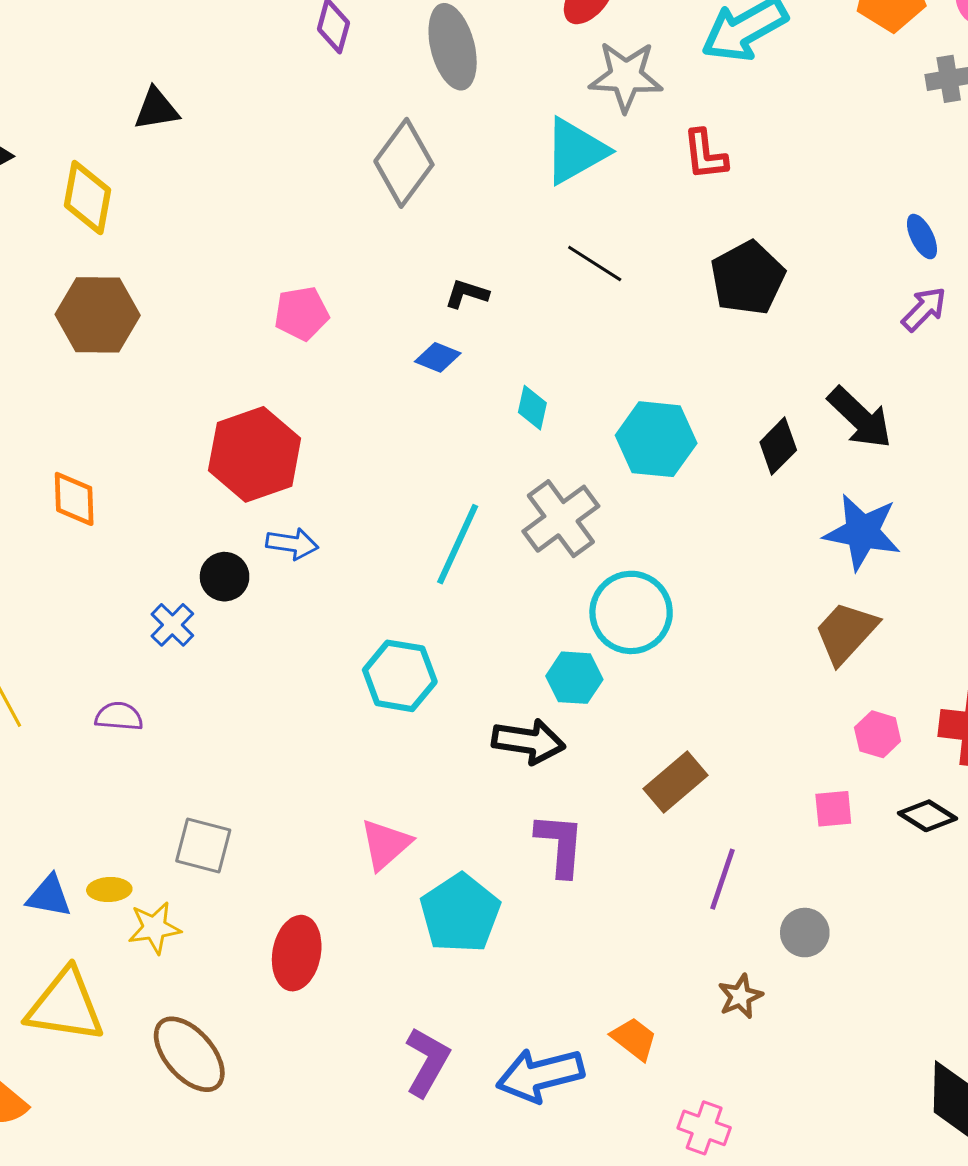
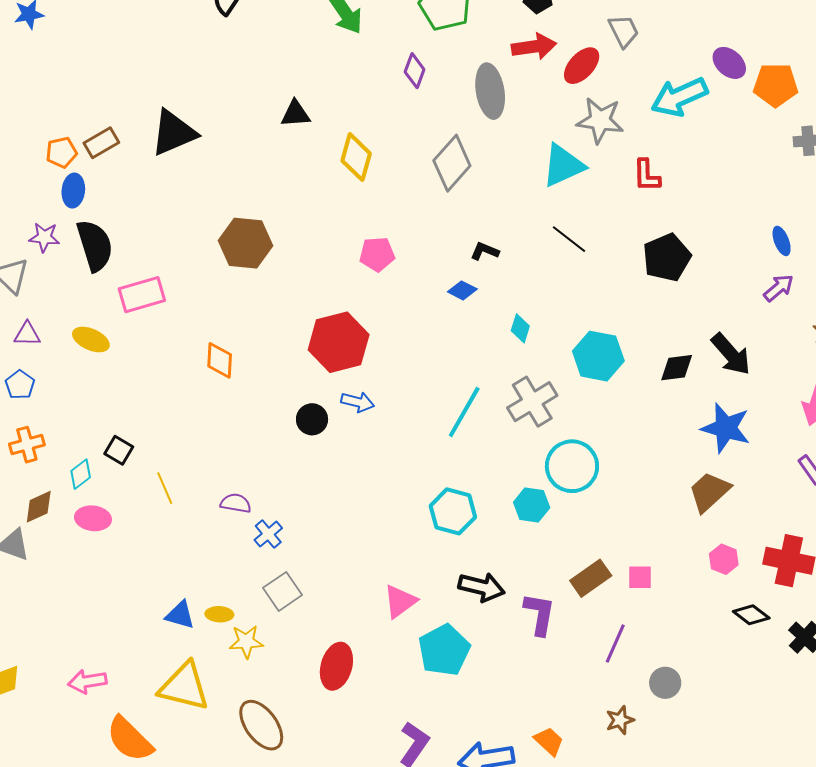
yellow diamond: (87, 198) -> (356, 157), moved
black diamond: (778, 446) -> (677, 368), turned 33
blue cross: (172, 625) -> (268, 534), moved
cyan hexagon: (400, 676) -> (453, 511), moved
black arrow: (528, 741) -> (482, 587), moved
pink square: (833, 809) -> (640, 577), moved
purple L-shape: (560, 845) -> (540, 614), moved
gray square: (203, 846) -> (283, 591), turned 36

